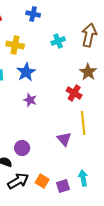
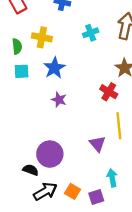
purple circle: (22, 148) -> (50, 154), size x1.5
cyan arrow: (83, 178) -> (112, 178), moved

